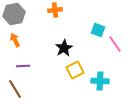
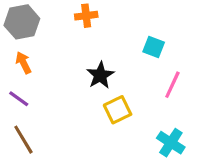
pink line: (115, 44) -> (172, 85), moved, turned 60
purple line: (23, 66) -> (19, 99), moved, turned 40
cyan cross: (100, 81) -> (171, 143), moved, turned 30

